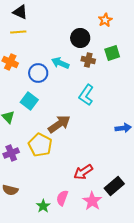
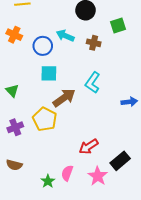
brown cross: (88, 60) -> (94, 43), moved
cyan L-shape: (86, 95) -> (93, 83), moved
cyan square: (29, 101) -> (49, 73), moved, turned -36

